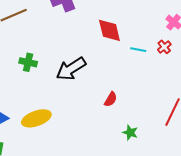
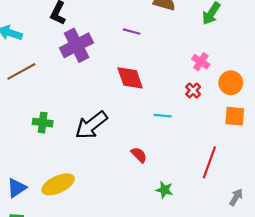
cyan line: (138, 50) -> (163, 116), moved
red semicircle: (111, 99) -> (139, 155), turned -70

